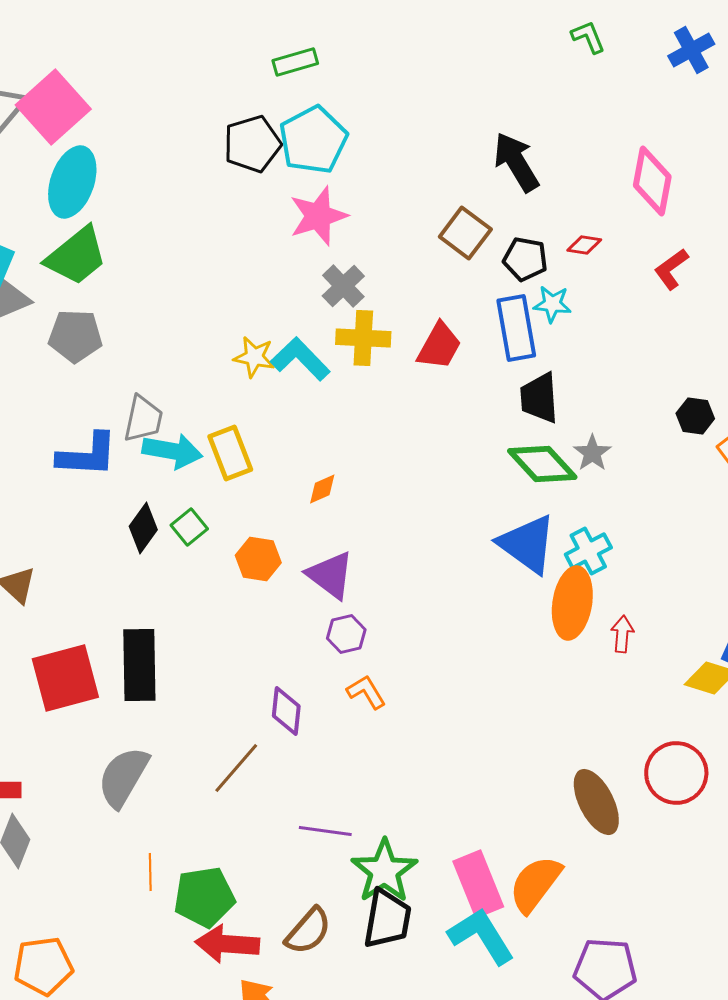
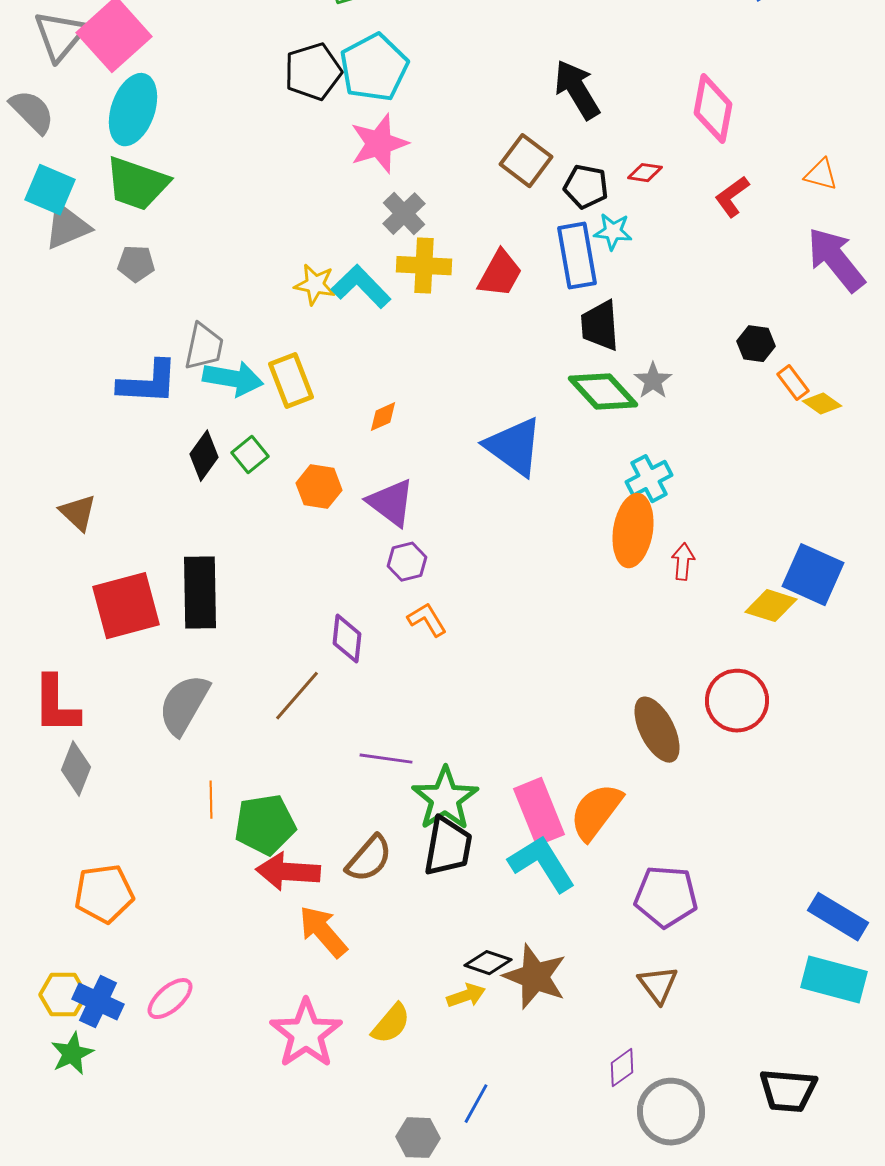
green trapezoid: (76, 256) -> (137, 184), turned 58
gray pentagon: (75, 336) -> (136, 264), size x0.7
blue triangle: (527, 544) -> (514, 447), moved

